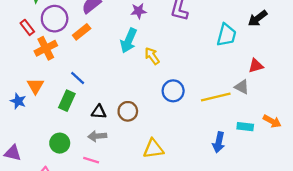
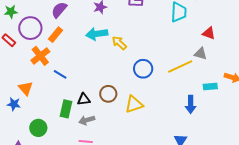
cyan arrow: (129, 41) -> (97, 34), turned 70
orange cross: (46, 48) -> (40, 56), moved
red triangle: (256, 66) -> (209, 33), turned 48
green rectangle: (67, 101) -> (66, 109), moved
green circle: (60, 143) -> (38, 128), moved
yellow triangle: (153, 149) -> (134, 104), moved

